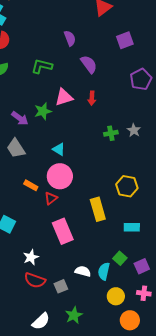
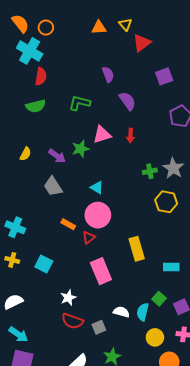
gray star: (134, 130) -> (173, 168), size x1.5
yellow hexagon: (127, 186) -> (166, 202), moved

